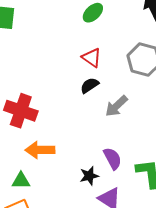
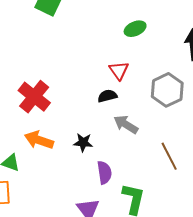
gray arrow: (116, 106) -> (126, 124), turned 55
black star: (89, 176) -> (83, 143), moved

